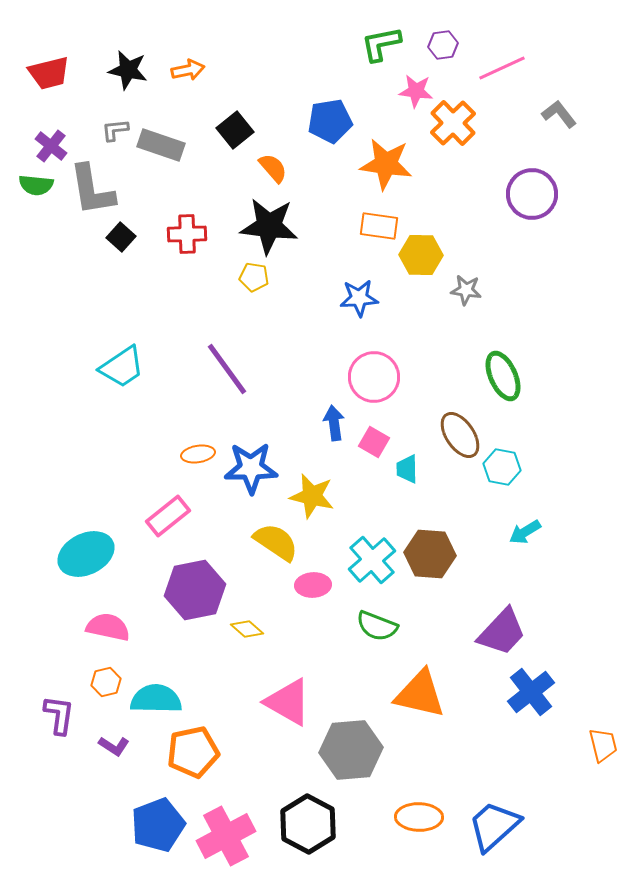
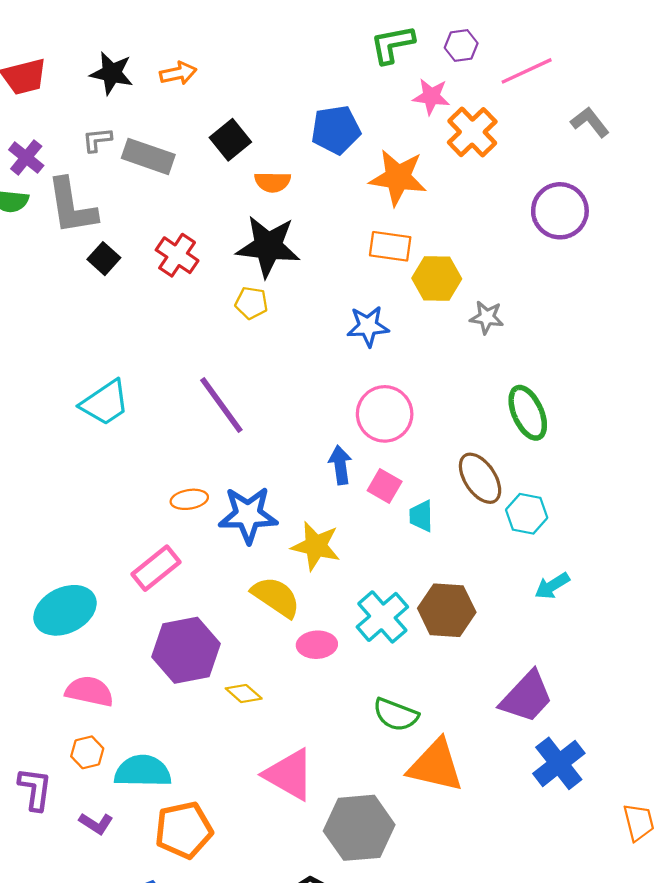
orange semicircle: (273, 168) -> (273, 182), turned 132
red cross: (187, 234) -> (177, 255), turned 36
green semicircle: (377, 626) -> (396, 715), moved

